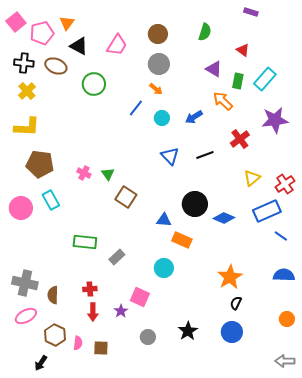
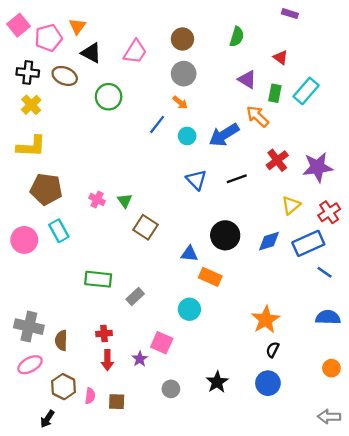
blue arrow: (194, 117) -> (224, 135), size x1.5
purple star: (275, 120) -> (318, 167), moved
blue diamond: (224, 218) -> (269, 241), moved, turned -40

